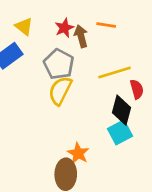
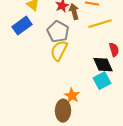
yellow line: (114, 72) -> (100, 24), moved
black diamond: (121, 110) -> (103, 65), turned -40

